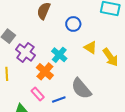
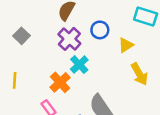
yellow triangle: (90, 47) -> (126, 45), moved, turned 48
purple cross: (25, 52) -> (69, 39), moved

